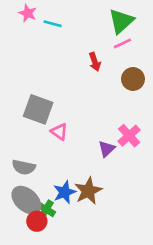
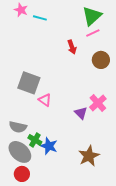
purple triangle: (107, 149) -> (81, 113), turned -32
brown star: (88, 191) -> (89, 156), moved
blue star: (65, 192) -> (49, 146), turned -30
green cross: (46, 209) -> (35, 140), moved
red circle: (37, 221) -> (22, 174), moved

